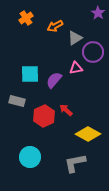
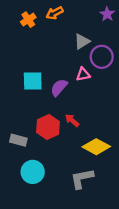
orange arrow: (55, 26) -> (55, 13), moved
gray rectangle: (17, 101) -> (18, 140), moved

